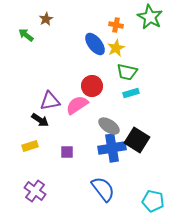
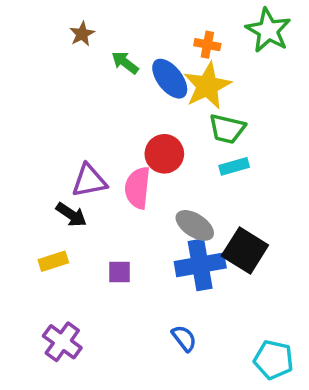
green arrow: (26, 35) -> (125, 63), moved
yellow star: (116, 48) -> (207, 86), size x1.5
pink semicircle: (77, 105) -> (137, 188), turned -50
blue semicircle: (103, 189) -> (184, 338), size x0.6

